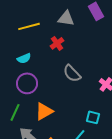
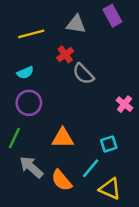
gray semicircle: (72, 73) -> (83, 74), moved
orange triangle: (44, 111) -> (63, 138), moved, turned 30
cyan square: (93, 117) -> (109, 144), turned -32

